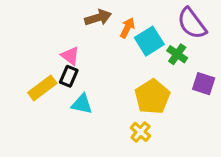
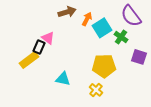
black rectangle: (69, 76) -> (39, 47), moved
yellow pentagon: (152, 97) -> (104, 66), turned 30
cyan triangle: (82, 104) -> (63, 79), moved

